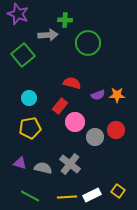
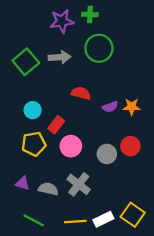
purple star: (18, 14) -> (62, 21), moved, turned -30
green cross: (65, 20) -> (90, 15), moved
gray arrow: (48, 35) -> (60, 57), moved
red rectangle: (60, 106) -> (56, 125), moved
pink circle: (75, 122) -> (71, 146), moved
yellow square: (118, 191) -> (133, 215), size x1.5

